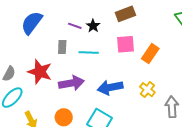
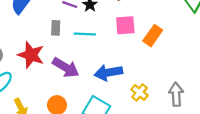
purple arrow: (71, 83) -> (66, 68), turned 40
yellow cross: (147, 90) -> (140, 92), moved

